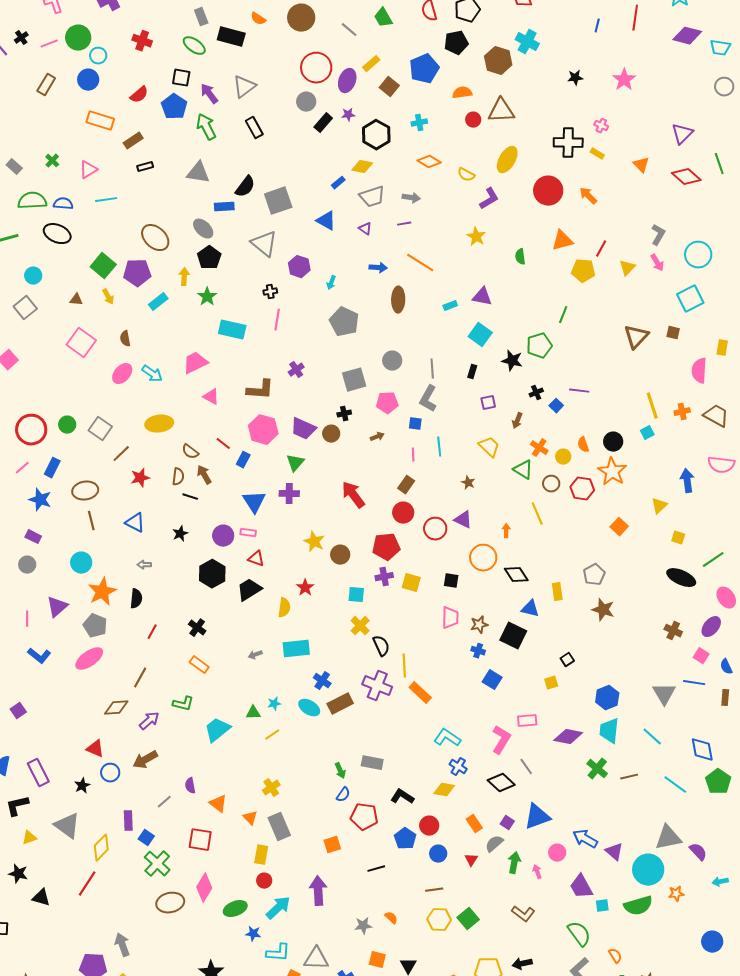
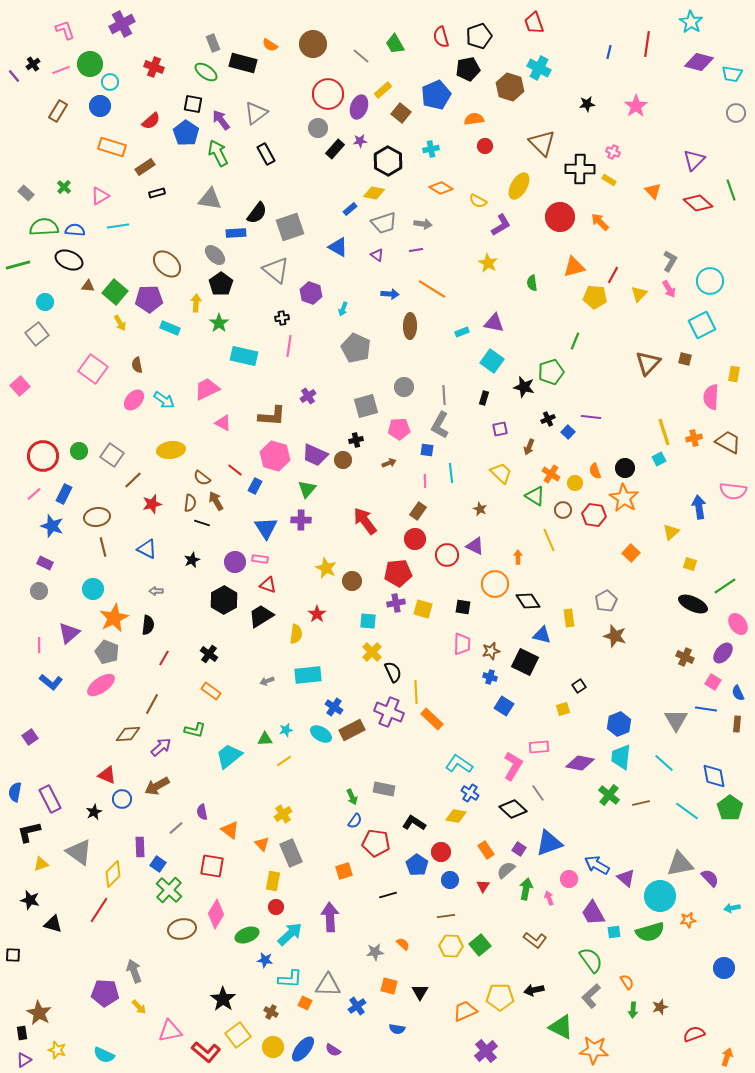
brown triangle: (501, 111) -> (542, 143), moved, turned 48
brown triangle: (76, 300) -> (88, 286), moved
cyan rectangle: (158, 302) -> (170, 328), turned 60

